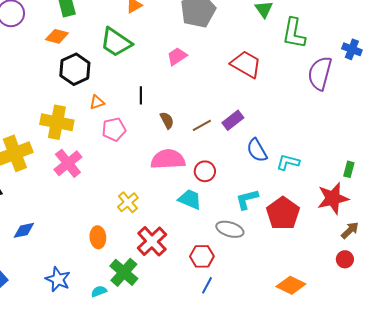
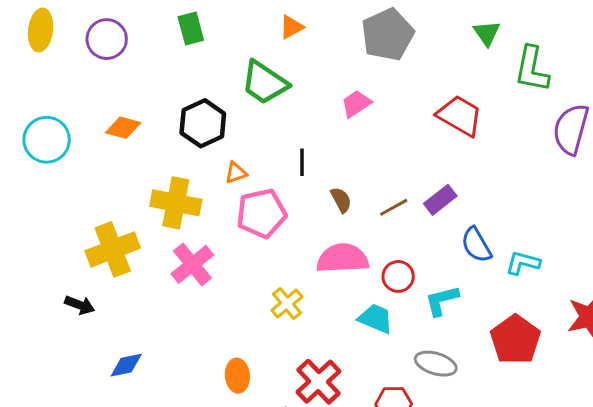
orange diamond: (57, 36) -> (123, 128), moved
pink pentagon: (114, 129) -> (261, 213), size x1.4
cyan L-shape: (247, 199) -> (442, 301), moved
yellow cross: (128, 202) -> (287, 304), moved

